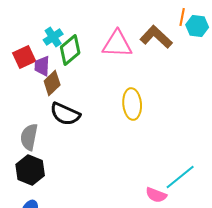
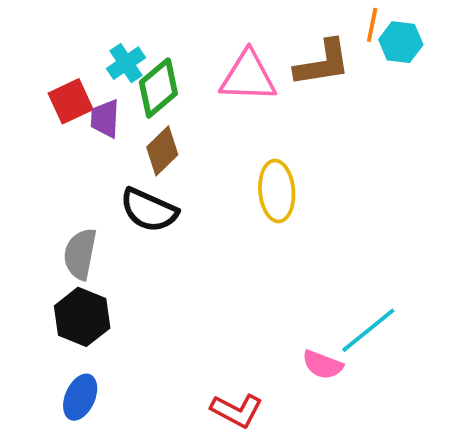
brown L-shape: (156, 37) -> (323, 63), turned 128
brown diamond: (52, 83) -> (162, 151), moved

